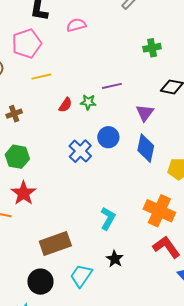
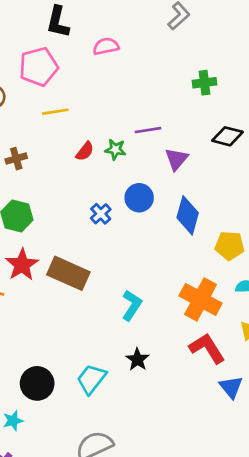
purple triangle: (145, 113) -> (176, 159), moved
blue cross: (80, 151) -> (101, 214), size x0.7
brown rectangle: (55, 244) -> (68, 273), moved, turned 40

